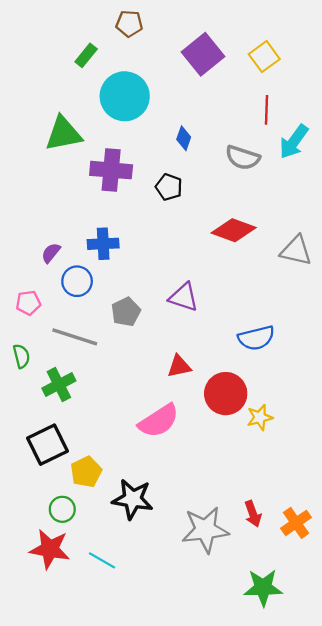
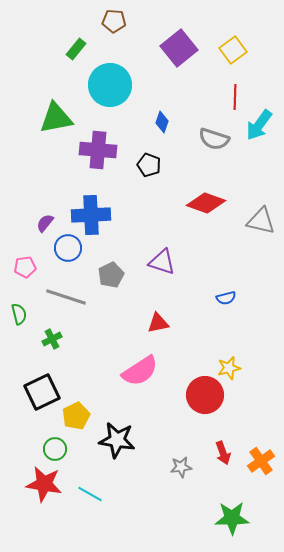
blue cross: (103, 244) -> (91, 215), size x1.4
blue semicircle: (256, 338) -> (226, 298), size x0.6
green cross: (59, 384) -> (52, 339), size x0.7
red circle: (226, 394) -> (205, 395), moved
gray star: (205, 530) -> (181, 467), size x0.5

